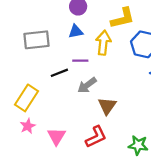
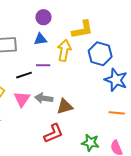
gray arrow: (87, 85) -> (44, 98), moved, turned 42
brown triangle: (107, 106) -> (65, 106), turned 36
pink triangle: (56, 136) -> (22, 99), moved

